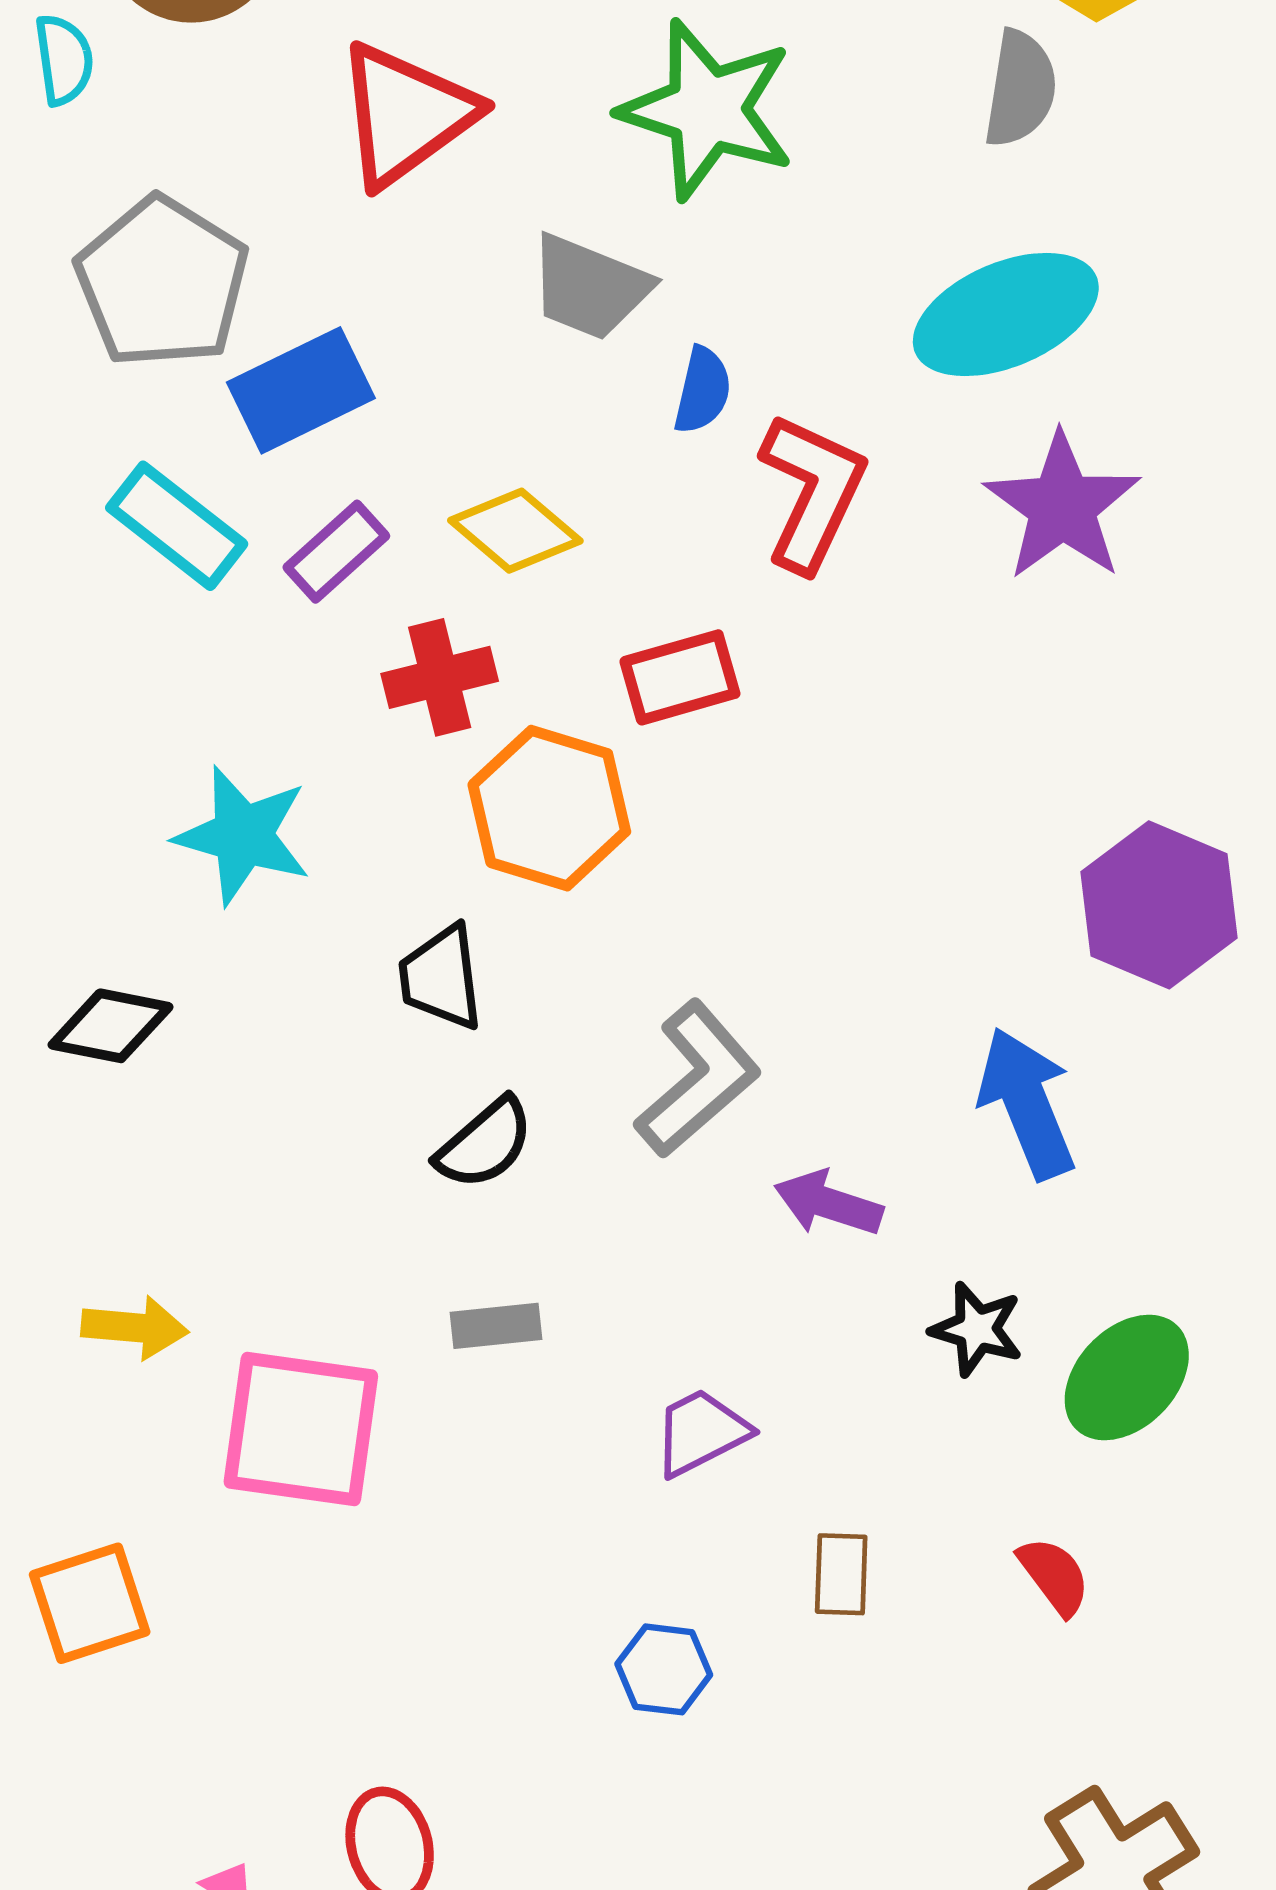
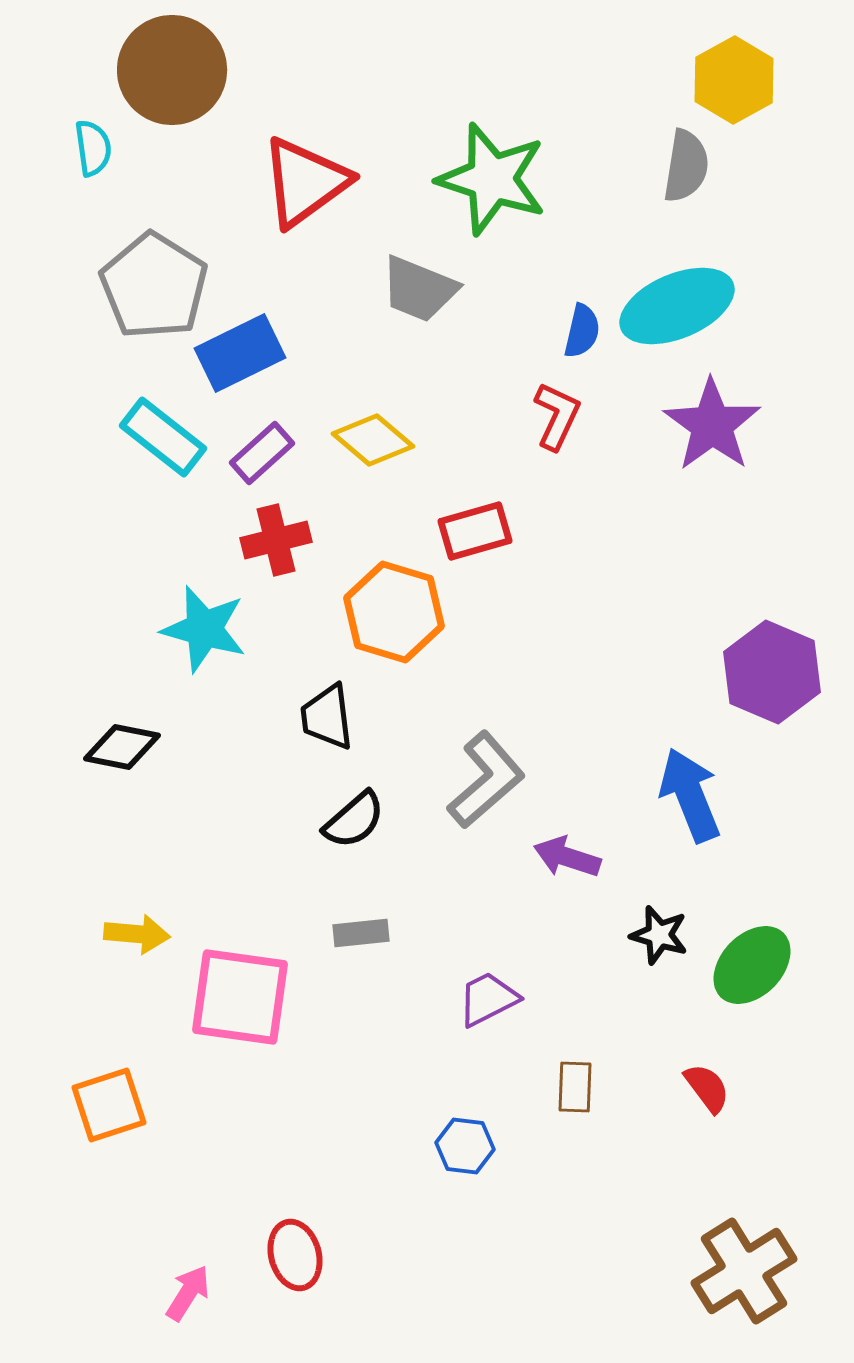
blue semicircle: (703, 390) -> (582, 331), moved
red L-shape: (812, 492) -> (557, 416), size x0.7
red cross: (440, 677) -> (276, 540), moved

